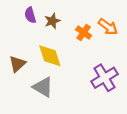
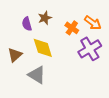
purple semicircle: (30, 15) -> (27, 24), moved
purple cross: (104, 78) -> (90, 49), moved

